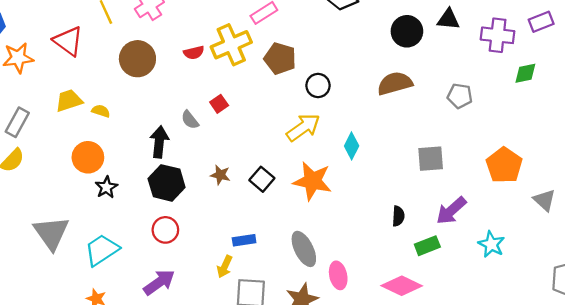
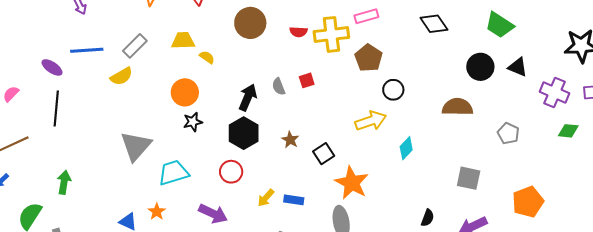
orange star: (312, 181) -> (352, 183), moved
yellow arrow: (225, 267) -> (266, 198), moved
purple arrow: (159, 282) -> (213, 214), turned 44

